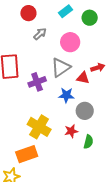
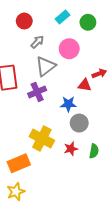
gray triangle: (61, 67) -> (46, 66), moved
gray circle: (85, 111) -> (79, 123), moved
red star: (71, 131) -> (71, 149), moved
orange rectangle: (27, 154) -> (19, 163), moved

